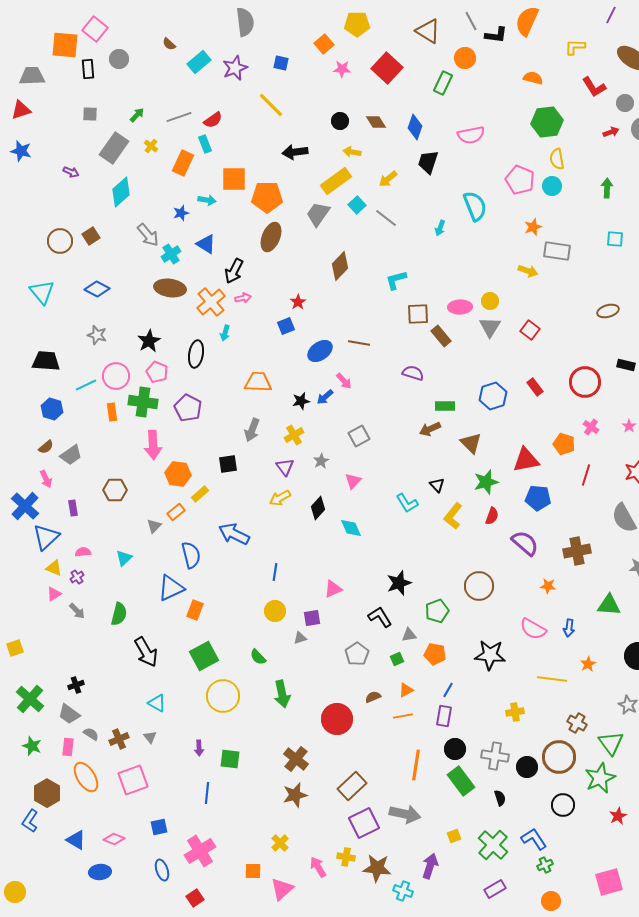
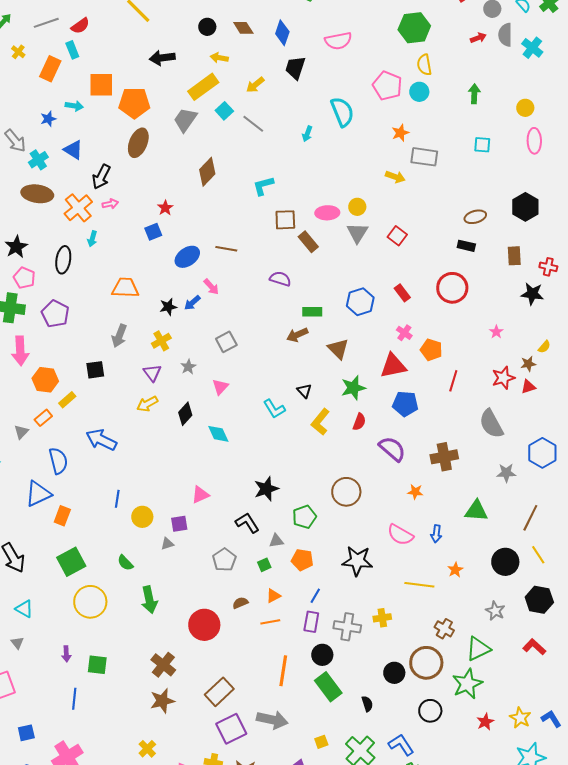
black rectangle: (626, 365) -> (466, 246), moved
pink cross: (591, 427) -> (404, 333), moved
blue line: (275, 572) -> (117, 499), moved
green triangle: (611, 743) -> (478, 649), turned 40
gray cross: (495, 756) -> (347, 627), moved

